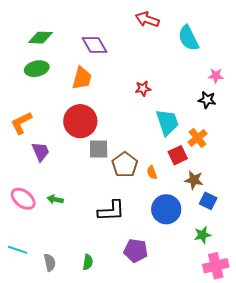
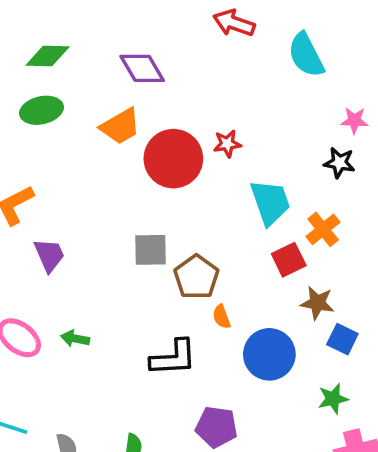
orange trapezoid: (82, 78) -> (120, 126), turned 45
red circle: (80, 121) -> (173, 159), moved
orange semicircle: (152, 172) -> (222, 317), moved

